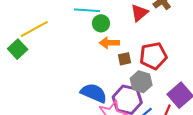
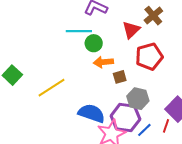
yellow line: (34, 29) -> (51, 88), moved
red pentagon: (153, 56) -> (149, 57), moved

